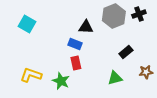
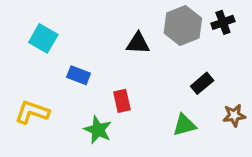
blue rectangle: (75, 44) -> (79, 75), moved
yellow L-shape: (31, 75) -> (32, 112), moved

